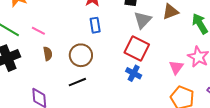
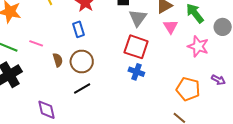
blue rectangle: (95, 25) -> (78, 29), moved
brown semicircle: (48, 54) -> (58, 60), moved
pink triangle: (176, 67) -> (171, 27), moved

